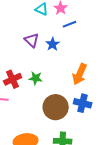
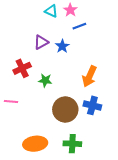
purple triangle: (32, 40) -> (41, 42), turned 49
red cross: (13, 79) -> (22, 68), moved

